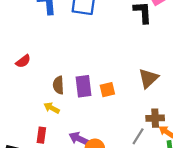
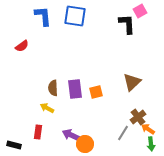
red semicircle: (23, 61) -> (22, 46), moved
brown cross: (155, 118) -> (138, 117), turned -35

